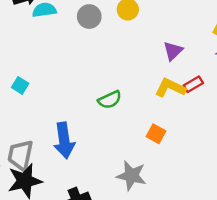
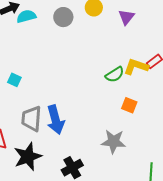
purple triangle: (173, 51) -> (126, 17), moved
green semicircle: (110, 100) -> (115, 75), moved
gray trapezoid: (20, 155) -> (31, 119), moved

